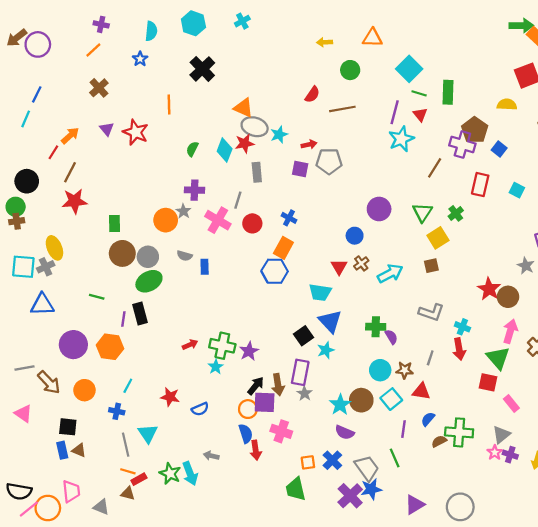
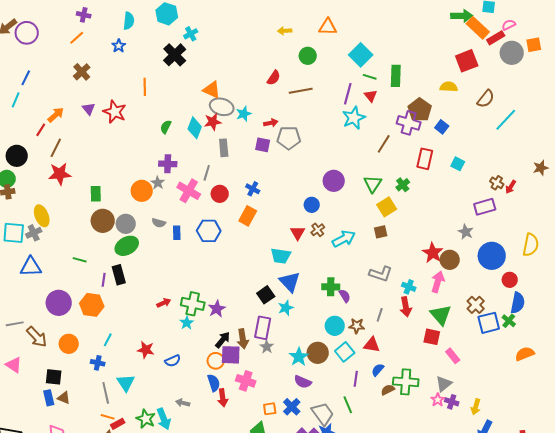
cyan cross: (242, 21) -> (191, 34), moved
blue hexagon: (275, 271) -> (209, 231), moved
pink arrow: (510, 331) -> (438, 282), moved

